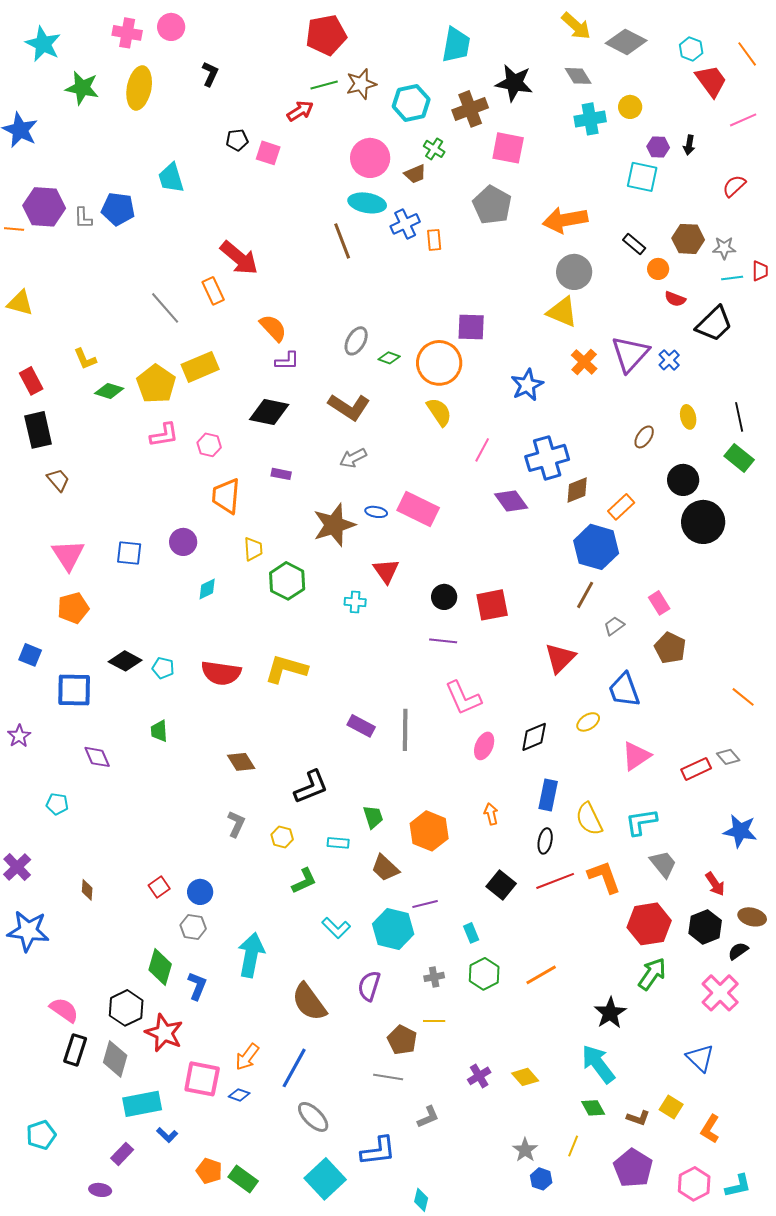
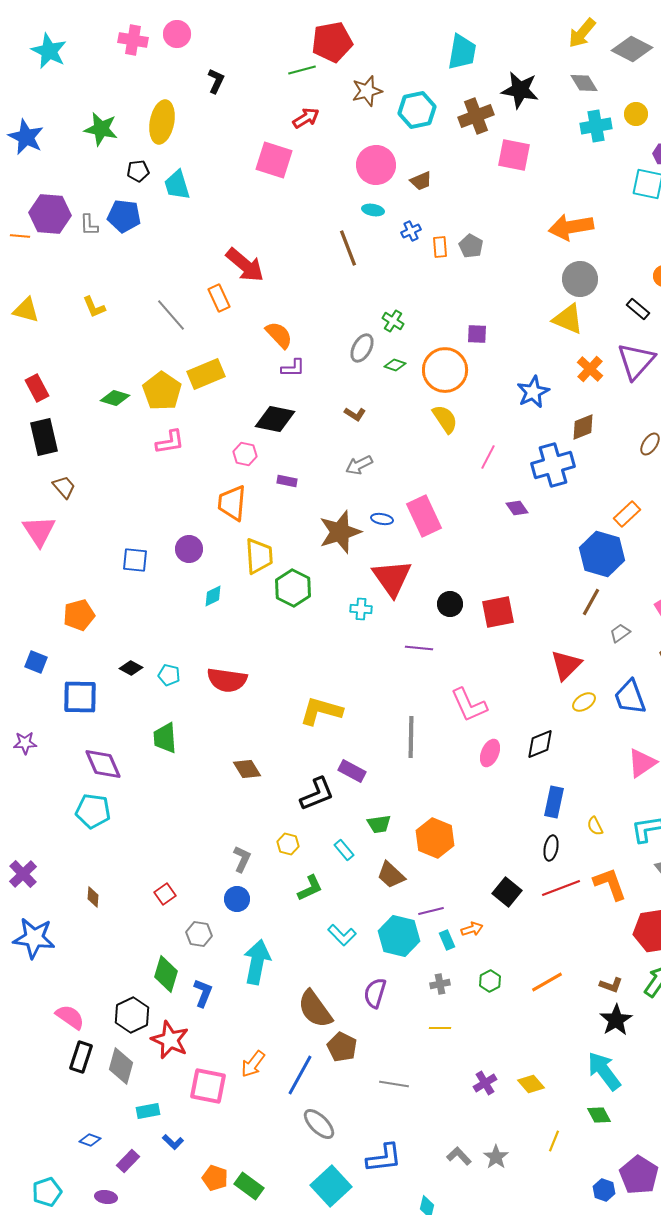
yellow arrow: (576, 26) -> (582, 33), turned 88
green line: (324, 85) -> (302, 70), moved
green star: (82, 88) -> (101, 129), moved
yellow ellipse: (139, 88) -> (162, 122), moved
black pentagon: (237, 140) -> (138, 171), moved
green cross: (434, 149) -> (393, 321), moved
pink square: (268, 153) -> (274, 160), size x1.5
cyan ellipse: (367, 203) -> (373, 210), size x0.6
gray pentagon: (492, 205) -> (471, 246), moved, size x0.6
blue cross: (405, 224) -> (411, 231), size x0.7
black rectangle: (634, 244) -> (638, 309), moved
purple square: (471, 327) -> (477, 334), size x0.7
yellow L-shape: (85, 359) -> (94, 307), moved
brown L-shape: (349, 407) -> (355, 414), size x0.5
pink hexagon: (209, 445) -> (245, 454), moved
brown diamond: (577, 490) -> (583, 427), moved
purple diamond: (511, 501) -> (517, 508), size x0.7
pink rectangle: (418, 509) -> (424, 516), turned 39
yellow trapezoid: (253, 549) -> (259, 556), size x1.5
pink triangle: (68, 555) -> (39, 531), moved
red triangle: (386, 571) -> (392, 578), size x1.5
purple line: (443, 641) -> (419, 648), moved
black diamond: (125, 661) -> (131, 668), size x0.7
yellow L-shape: (286, 669) -> (321, 711), moved
yellow ellipse: (588, 722) -> (584, 702), moved
purple rectangle: (361, 726) -> (352, 771), moved
green trapezoid: (159, 731) -> (165, 738), size x1.4
purple star: (19, 736) -> (25, 743), turned 30
purple diamond: (97, 757) -> (103, 764), size x1.4
cyan pentagon: (57, 804) -> (93, 811), moved, size x1.6
orange arrow: (491, 814) -> (472, 929), moved, turned 85
green trapezoid: (373, 817) -> (379, 824), turned 100
yellow semicircle: (589, 819) -> (595, 826), size x0.6
gray L-shape: (236, 824) -> (242, 859), moved
cyan rectangle: (338, 843) -> (344, 850), turned 45
blue circle: (200, 892) -> (237, 899), moved
cyan rectangle: (471, 933) -> (447, 940), moved
green hexagon: (484, 974) -> (490, 981), size x0.7
brown pentagon: (402, 1040) -> (342, 1047), moved
blue diamond: (239, 1095) -> (90, 1140), moved
cyan rectangle: (142, 1104) -> (148, 1111), size x0.6
gray L-shape: (428, 1117) -> (459, 1156), moved, turned -110
brown L-shape: (638, 1118) -> (611, 985), moved
cyan pentagon: (41, 1135) -> (47, 1192), moved
yellow line: (573, 1146) -> (554, 1141), moved
gray star: (525, 1150) -> (496, 1157), moved
blue hexagon: (541, 1179) -> (604, 1190), moved

